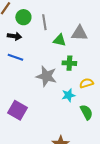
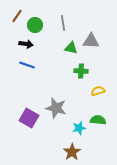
gray line: (44, 22) -> (63, 23), moved
gray star: (46, 76) -> (56, 108), moved
cyan star: (68, 95) -> (79, 128), moved
green semicircle: (86, 112) -> (98, 120), turned -56

